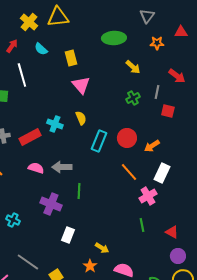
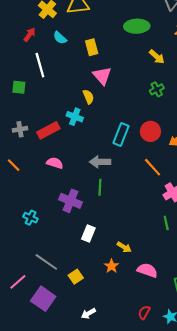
yellow semicircle: (81, 118) -> (88, 97), moved
gray arrow: (62, 167) -> (100, 162), moved

